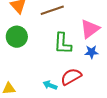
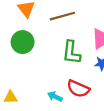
red semicircle: (71, 77) -> (78, 89), turned -130

